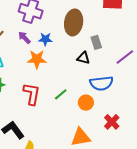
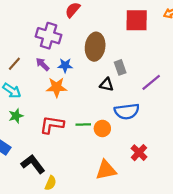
red L-shape: (32, 94) -> (52, 125), turned -90
green line: (61, 94) -> (83, 124), turned 40
orange circle: (86, 103) -> (102, 128), moved

